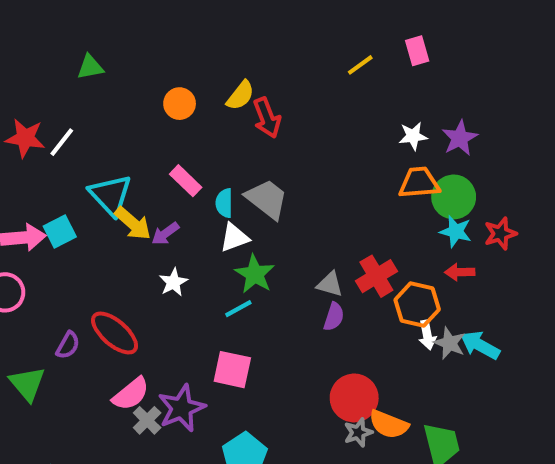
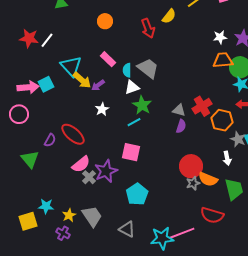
yellow semicircle: (240, 95) -> (169, 16), moved
white arrow: (427, 335) -> (227, 158), moved

